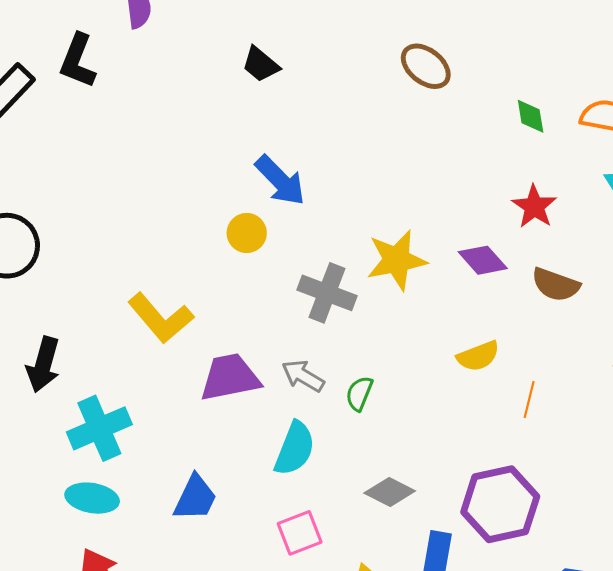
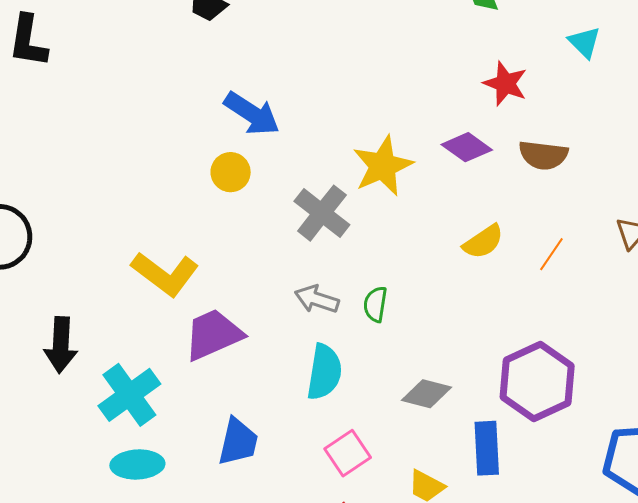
gray cross: (327, 293) -> (322, 213), turned 30
purple trapezoid: (230, 377) -> (213, 335), moved
orange line: (529, 399) -> (551, 254), moved, turned 33

